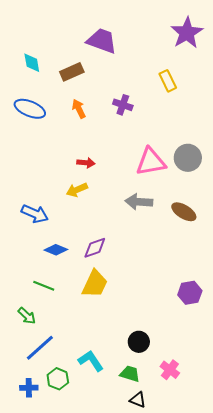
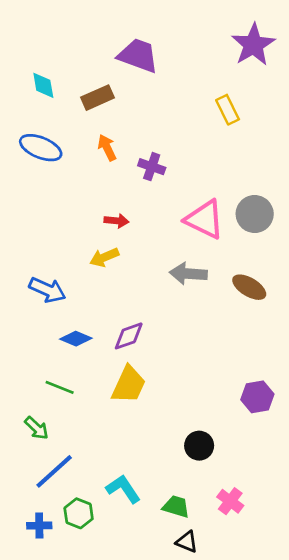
purple cross: (123, 105) -> (152, 167), moved
pink triangle: (151, 162) -> (205, 219), turned 36
black circle: (139, 342) -> (199, 446), moved

